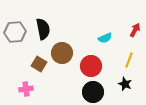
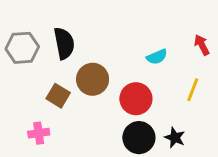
red arrow: (135, 30) -> (202, 45), turned -56
black star: (125, 84) -> (175, 138), moved

